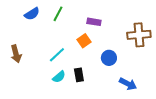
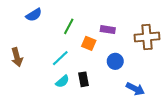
green line: (58, 14) -> (69, 26), moved
purple rectangle: (94, 22) -> (108, 30), moved
orange square: (84, 41) -> (89, 43), turned -32

